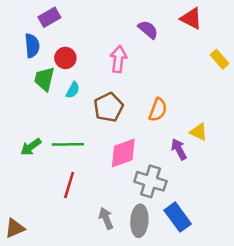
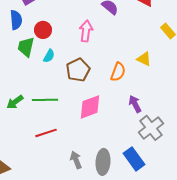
yellow triangle: (199, 132) -> (144, 59), moved
gray cross: (150, 181) -> (151, 128), moved, turned 35
red line: (69, 185) -> (46, 133), turned 55

